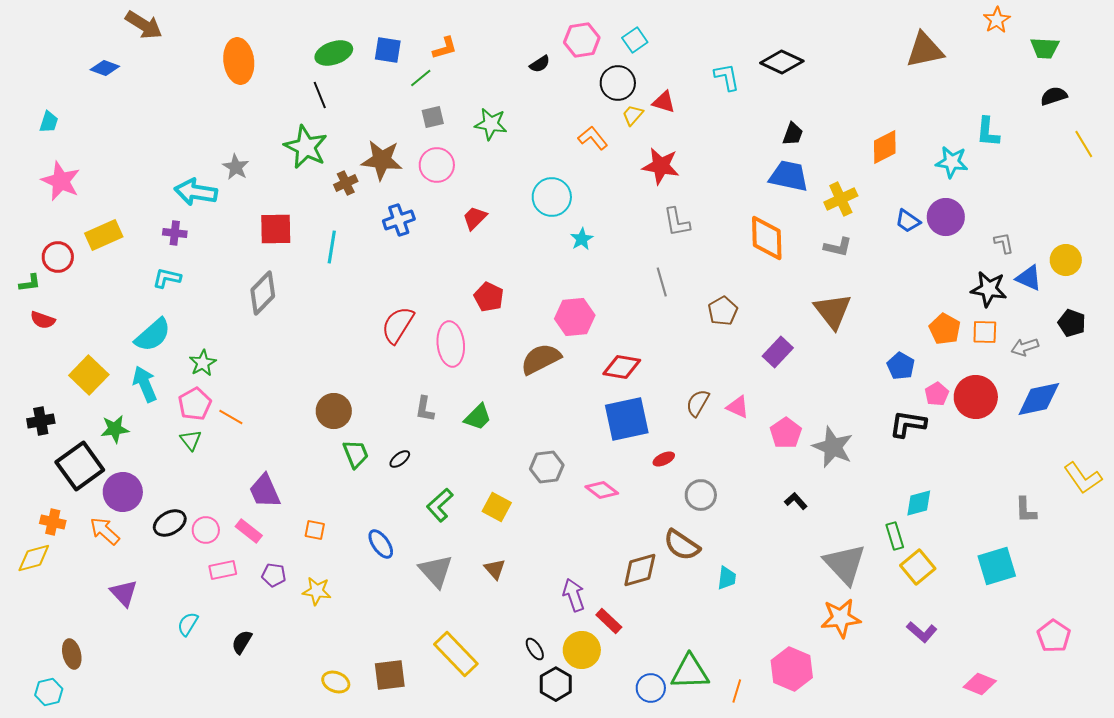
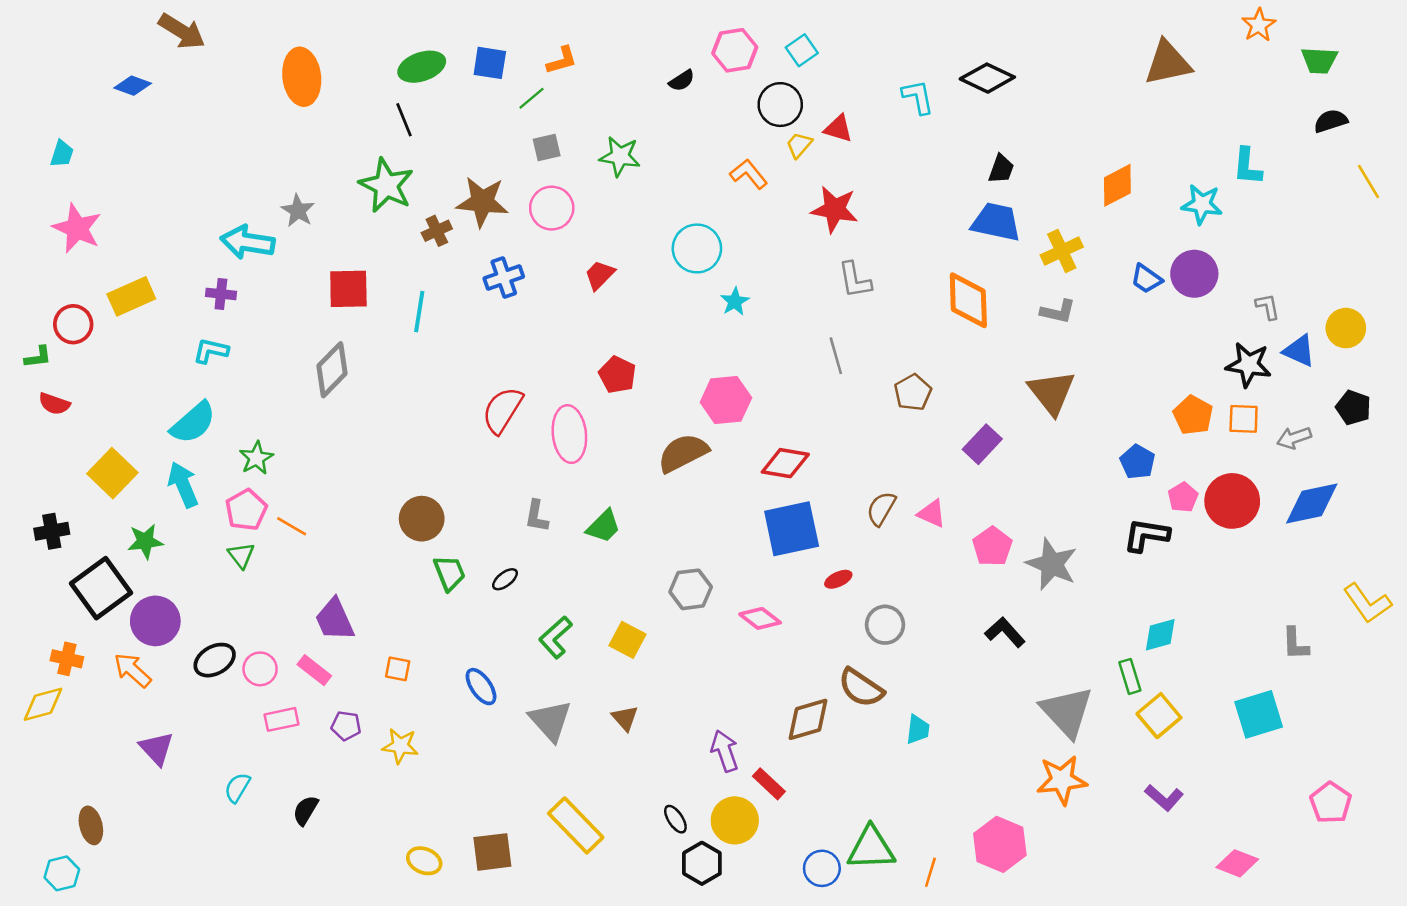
black L-shape: (796, 501) -> (1005, 632), size x1.4

